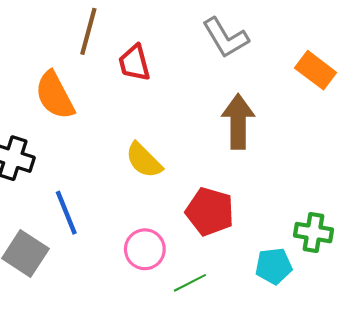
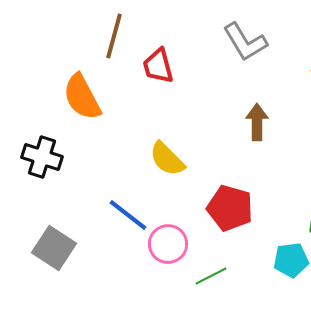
brown arrow: (238, 122) -> (257, 122), size x0.7
blue line: (66, 213) -> (128, 215), moved, turned -30

